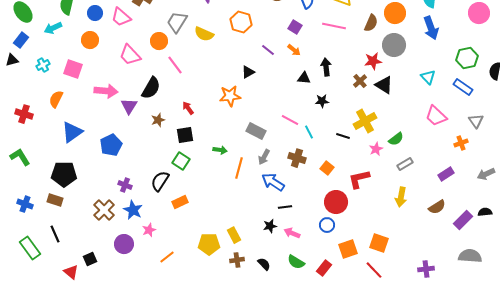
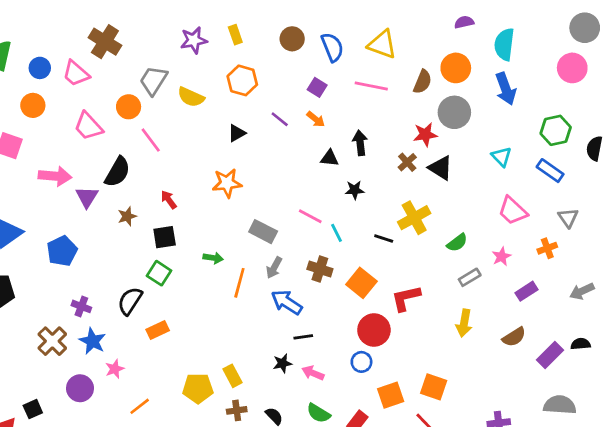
black triangle: (248, 72) -> (237, 133), moved
pink star: (376, 149) -> (502, 257), moved
orange square: (327, 168) -> (361, 283), size x1.5

